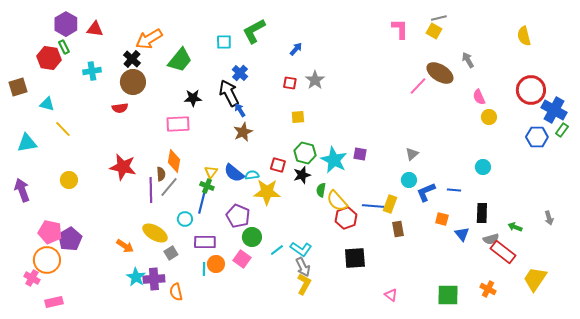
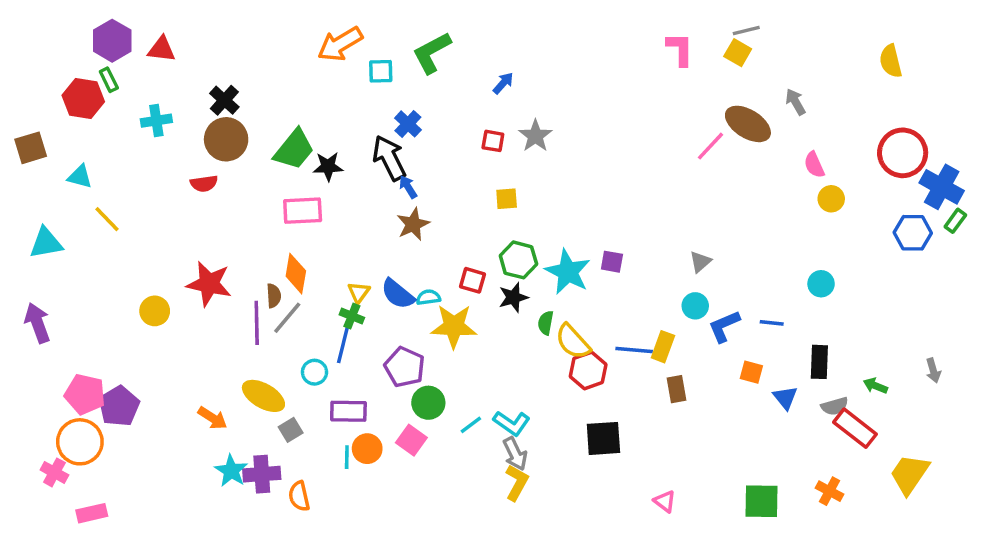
orange arrow: (149, 39) -> (340, 44), moved
green trapezoid: (180, 60) -> (294, 149), moved
yellow circle: (69, 180) -> (155, 311), moved

